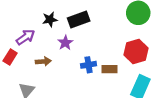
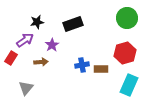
black star: (50, 19) -> (37, 22), moved
purple star: (65, 43) -> (52, 45), moved

